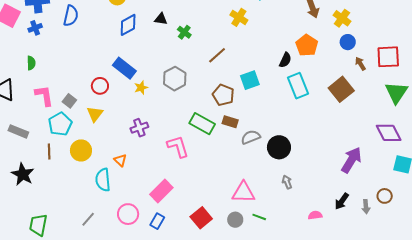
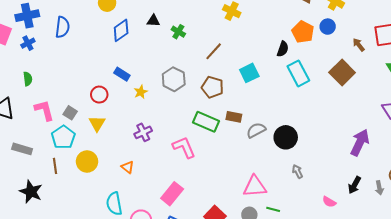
blue circle: (348, 42) -> (328, 27), moved
blue rectangle: (124, 68) -> (122, 74), size x0.7
brown pentagon: (223, 95) -> (212, 87), moved
cyan semicircle: (103, 180) -> (114, 204), moved
pink semicircle: (315, 215) -> (329, 202), turned -136

